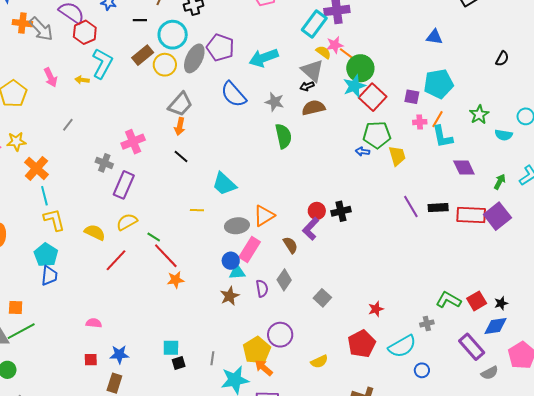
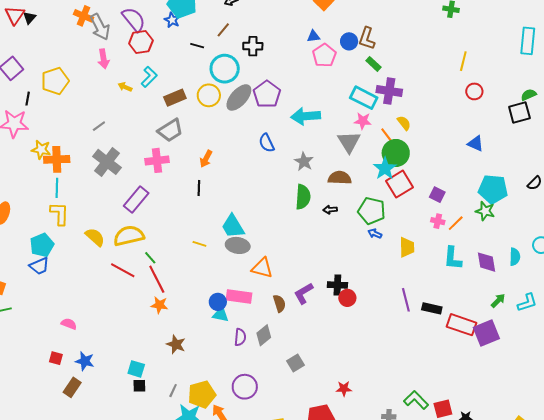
cyan rectangle: (314, 24) -> (364, 98), turned 64
pink star: (335, 45) -> (363, 121), moved
yellow semicircle: (323, 52) -> (404, 123), moved
brown rectangle: (143, 55) -> (175, 98), moved
cyan L-shape: (102, 64) -> (149, 77), size x0.7
pink arrow: (51, 77) -> (103, 59), moved
cyan pentagon: (439, 84) -> (493, 189), moved
black arrow: (307, 86) -> (330, 210), moved
cyan star: (354, 86) -> (385, 168), turned -30
blue semicircle: (233, 94) -> (267, 143), size x0.7
gray trapezoid: (180, 104) -> (170, 130), moved
green star: (479, 115) -> (485, 211), moved, turned 30
green pentagon: (377, 135) -> (372, 211), moved
cyan semicircle: (504, 135) -> (515, 257), turned -114
cyan L-shape: (442, 137) -> (453, 258), moved
yellow star: (16, 141) -> (41, 150), moved
black line: (181, 156) -> (199, 188), turned 35
gray cross: (104, 163) -> (107, 162), moved, size x1.6
purple diamond: (464, 167) -> (487, 262), moved
orange cross: (36, 168) -> (57, 159), turned 30
red circle: (317, 211) -> (347, 298), moved
orange triangle: (264, 216) -> (262, 268), turned 30
yellow semicircle: (127, 222) -> (129, 236), size x1.4
gray ellipse: (237, 226) -> (238, 245), moved
pink rectangle: (250, 250) -> (239, 296), turned 50
red line: (116, 260) -> (123, 270), moved, turned 60
blue trapezoid: (49, 276) -> (39, 266), turned 45
brown star: (230, 296) -> (176, 344), moved, turned 30
yellow pentagon: (257, 350) -> (202, 395), moved

